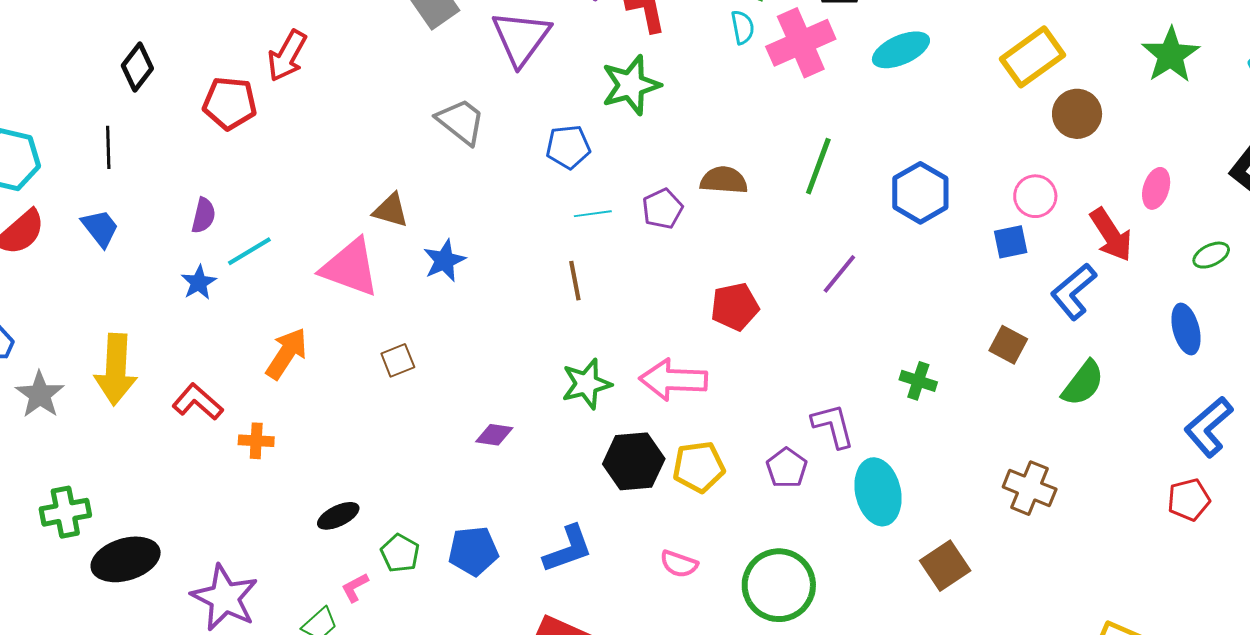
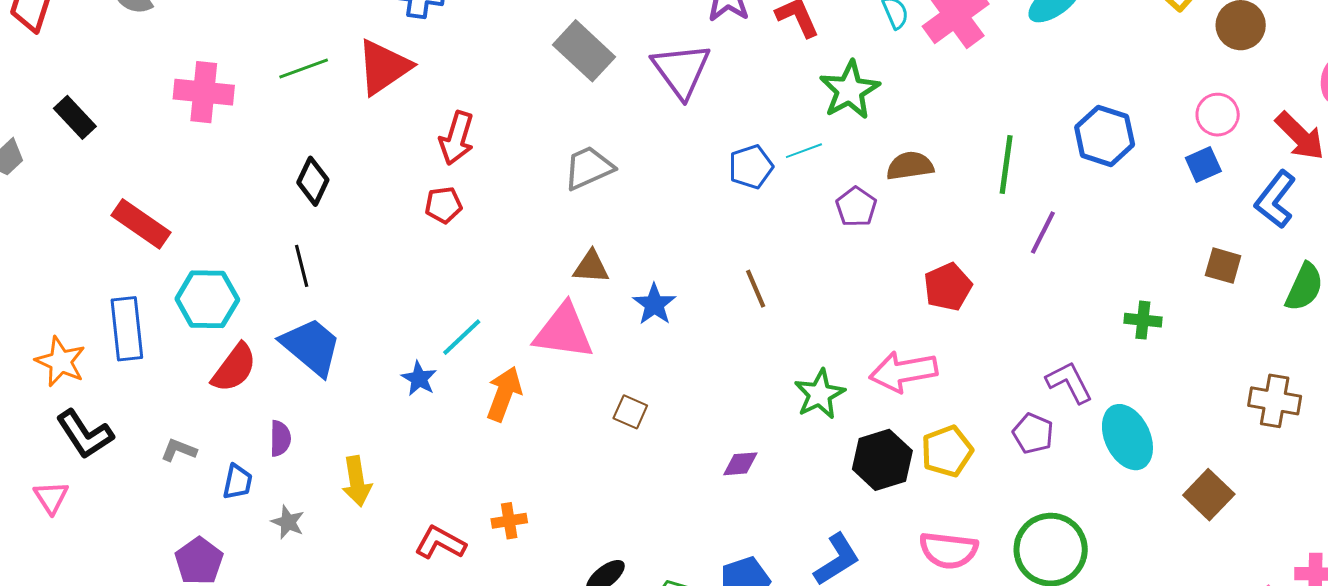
green star: (631, 85) -> (850, 90), moved
red pentagon: (230, 103) -> (443, 205), moved, size x0.7
gray trapezoid: (461, 121) -> (589, 168), moved, turned -50
green line: (818, 166) -> (1006, 164), moved
cyan line: (593, 214) -> (804, 151), moved
purple semicircle: (204, 215) -> (280, 438), moved
blue trapezoid: (100, 228) -> (311, 347), size x1.6
brown line: (575, 281) -> (756, 289), moved
orange arrow: (287, 354) -> (504, 394), moved
brown square: (398, 360) -> (630, 412), turned -32
yellow arrow: (116, 369) -> (357, 481), size x0.7
gray star: (40, 395) -> (288, 522), size x0.7
red L-shape: (198, 402) -> (440, 543), moved
pink semicircle: (679, 564) -> (948, 550), size x1.5

